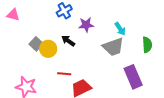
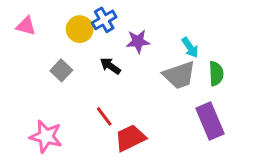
green semicircle: (147, 45) -> (216, 74), moved
yellow circle: (48, 49) -> (80, 29), moved
red line: (64, 74) -> (104, 116), turned 48

